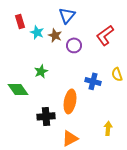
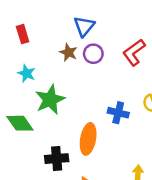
cyan star: (37, 32) -> (26, 73), moved
purple circle: (74, 45) -> (93, 54), moved
green star: (41, 71) -> (50, 100), size x1.6

